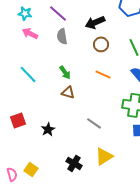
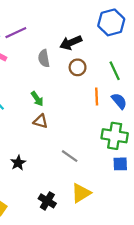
purple line: (58, 13) -> (16, 33), moved, turned -66
gray semicircle: (62, 36) -> (44, 58), moved
orange line: (103, 74) -> (97, 97), moved, turned 63

